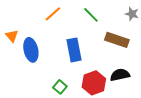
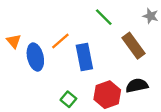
orange line: (53, 14) -> (60, 41), moved
brown rectangle: (117, 40) -> (133, 46), turned 35

